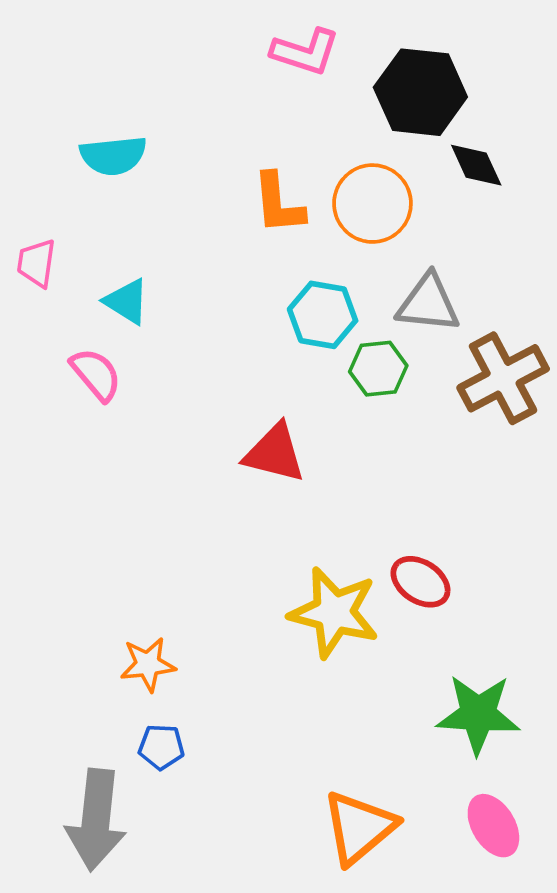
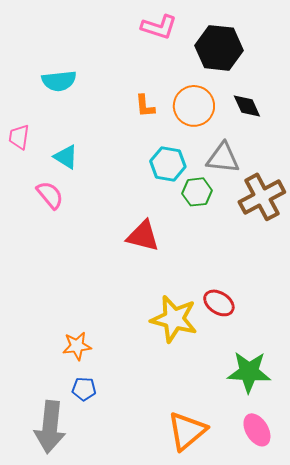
black diamond: (476, 165) -> (247, 106), moved
orange L-shape: (278, 204) -> (145, 106), size x0.7

